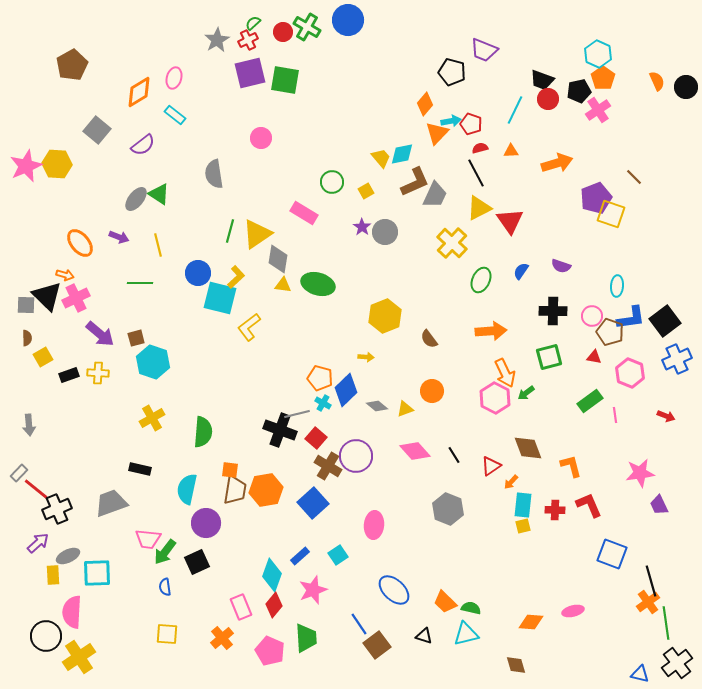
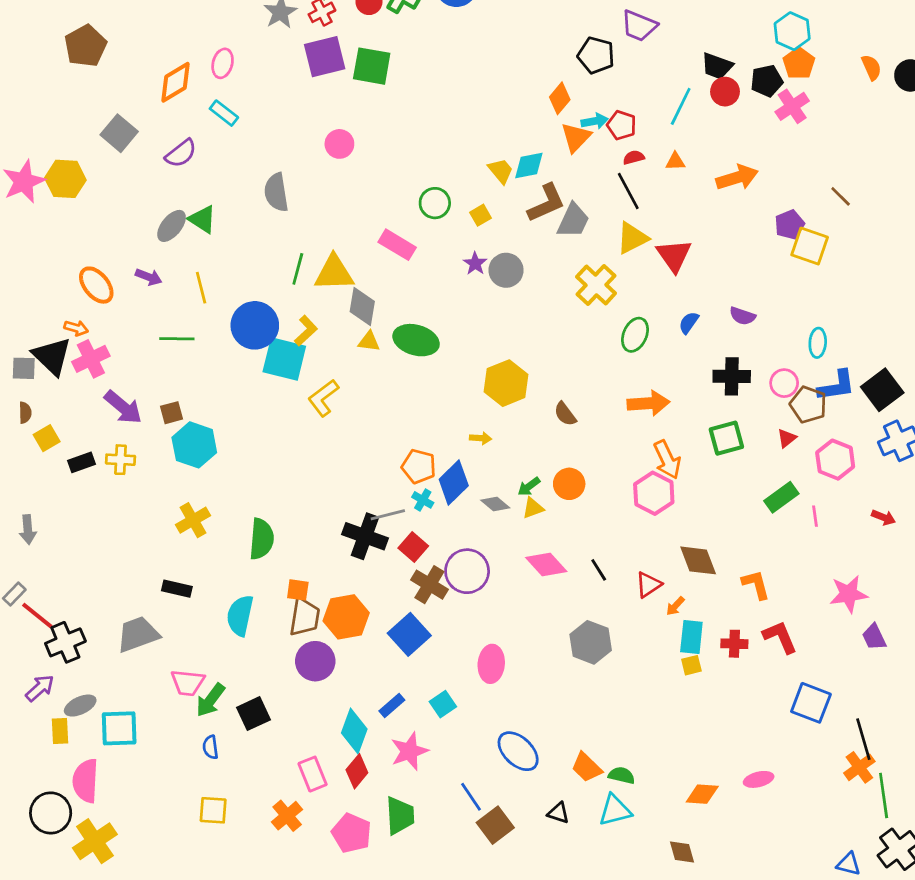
purple pentagon: (596, 198) -> (789, 225), size x0.7
yellow triangle: (257, 234) -> (334, 273), turned 32
blue circle: (198, 273) -> (255, 325), size x1.4
red triangle: (594, 357) -> (787, 438), turned -49
green arrow: (526, 393) -> (529, 487), moved
purple circle: (206, 523) -> (315, 661), moved

